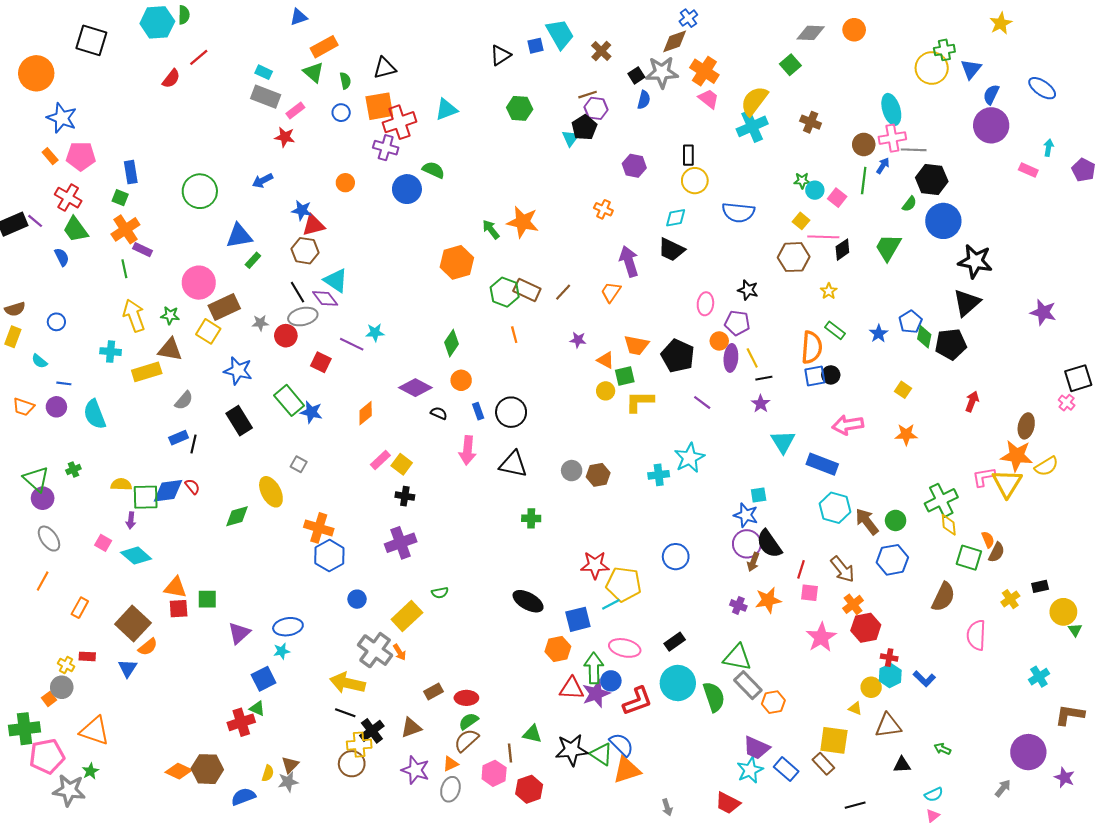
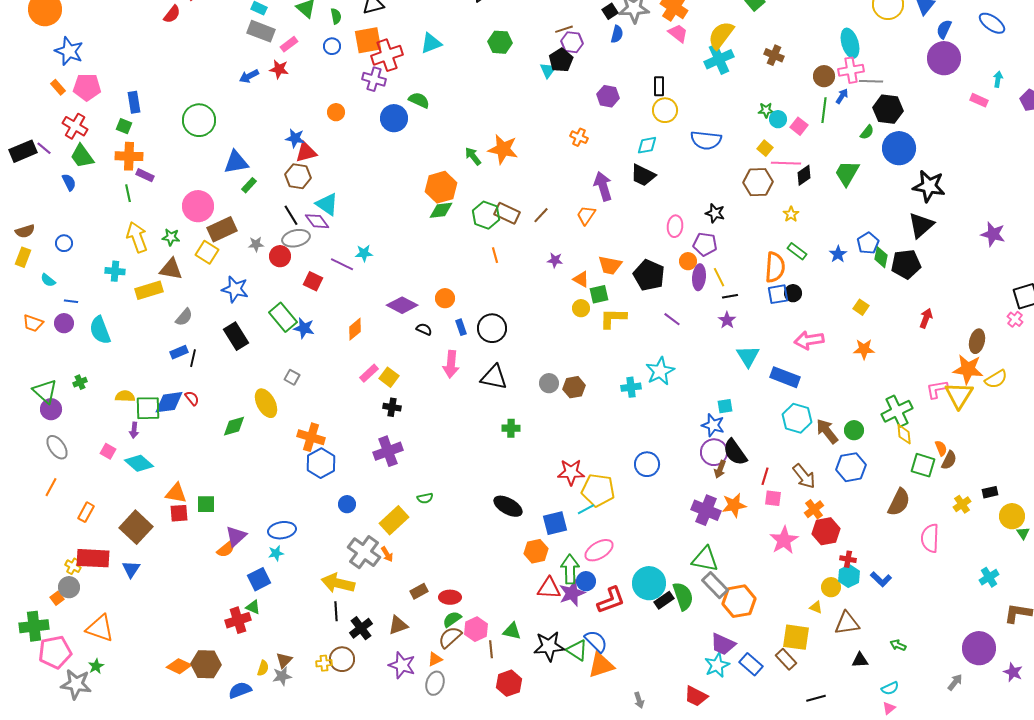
blue arrow: (262, 181) -> (249, 76), moved
orange cross: (125, 229) -> (129, 156), turned 36
green diamond: (452, 343) -> (441, 210), moved, turned 50
purple cross: (738, 605) -> (706, 510), size x1.8
black rectangle: (675, 642) -> (664, 600), moved
orange semicircle: (148, 647) -> (226, 549), moved
pink ellipse: (625, 648) -> (599, 550), turned -44
red rectangle: (87, 656) -> (93, 558), size x2.0
orange hexagon: (773, 702) -> (739, 601), size x1.5
black line: (345, 713) -> (336, 611), turned 66
yellow cross: (359, 745) -> (324, 663), moved, size x0.7
pink hexagon: (494, 773) -> (476, 629), moved

